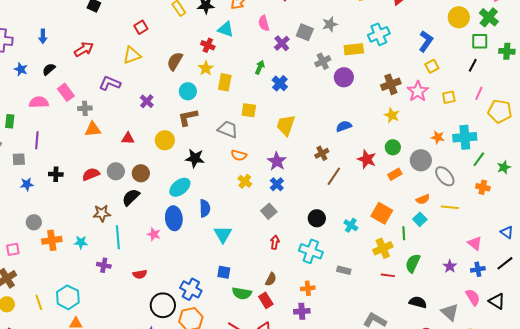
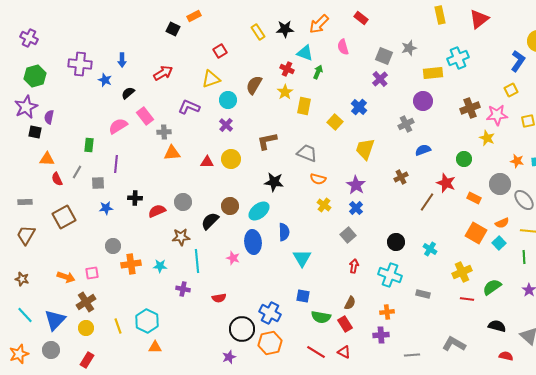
blue L-shape: (426, 41) -> (518, 61), moved
purple cross: (282, 43) -> (380, 79), moved
gray cross: (323, 61) -> (406, 124), moved
green arrow: (260, 67) -> (318, 72), moved
blue star: (21, 69) -> (105, 80), moved
cyan circle: (188, 91) -> (228, 100), moved
pink star: (418, 91) -> (497, 115), turned 30
pink semicircle: (39, 102) -> (118, 126), turned -30
yellow square: (249, 110) -> (335, 122), moved, turned 35
yellow star: (392, 115) -> (487, 138), moved
yellow circle: (165, 140) -> (231, 159), moved
green circle: (393, 147) -> (464, 159), moved
gray circle: (116, 171) -> (183, 202), moved
brown circle: (141, 173) -> (230, 206), moved
red semicircle: (91, 174) -> (157, 211), moved
orange rectangle: (395, 174) -> (474, 198), turned 56
brown line: (334, 176) -> (427, 202), moved
orange square: (382, 213) -> (476, 233), moved
green line: (404, 233) -> (524, 257), moved
green semicircle: (413, 263) -> (492, 287), turned 30

